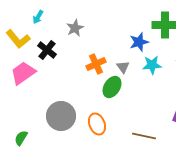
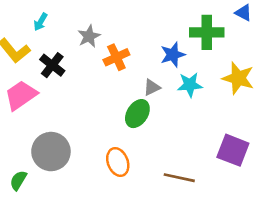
orange cross: (96, 64) -> (116, 57), moved
gray triangle: (123, 67) -> (152, 87), turned 40
gray circle: (61, 116) -> (51, 152), moved

